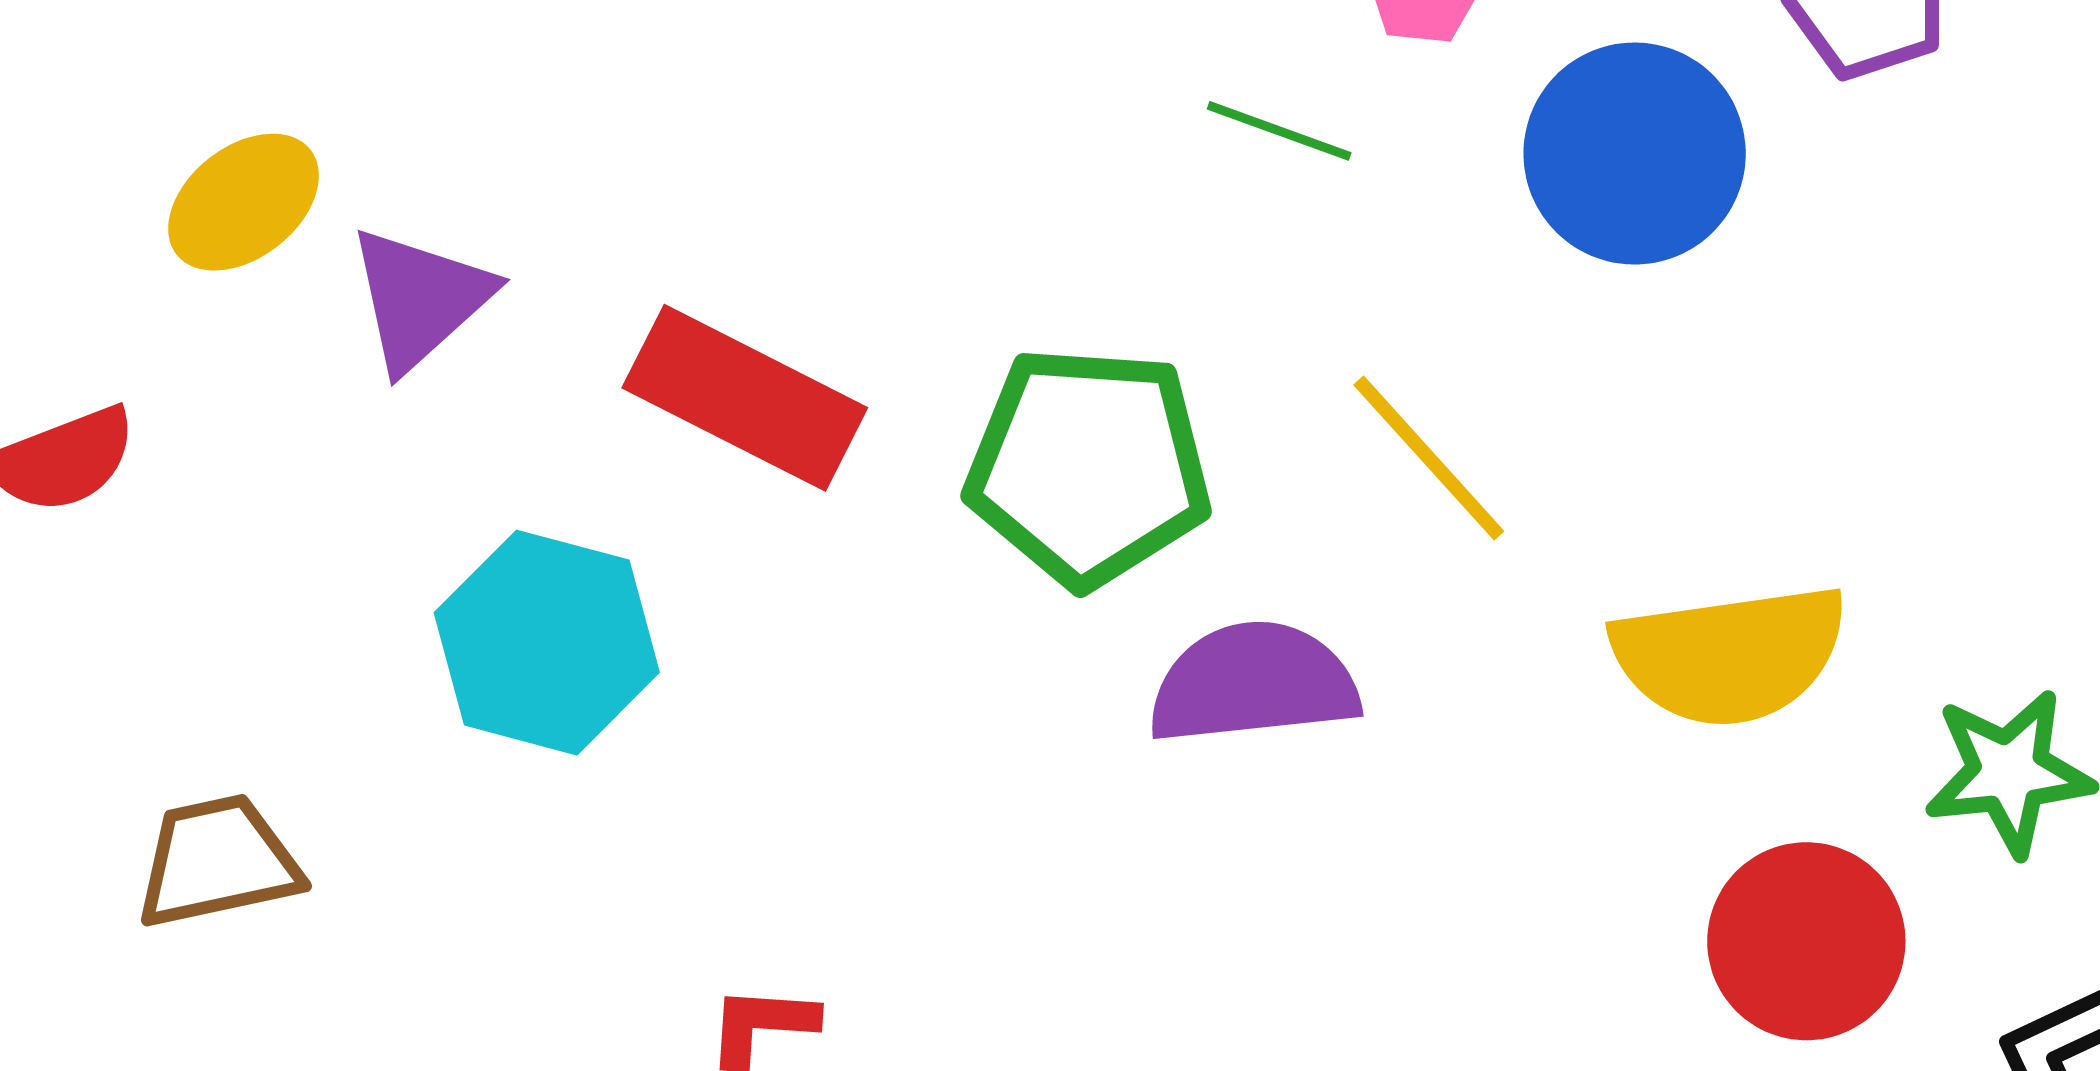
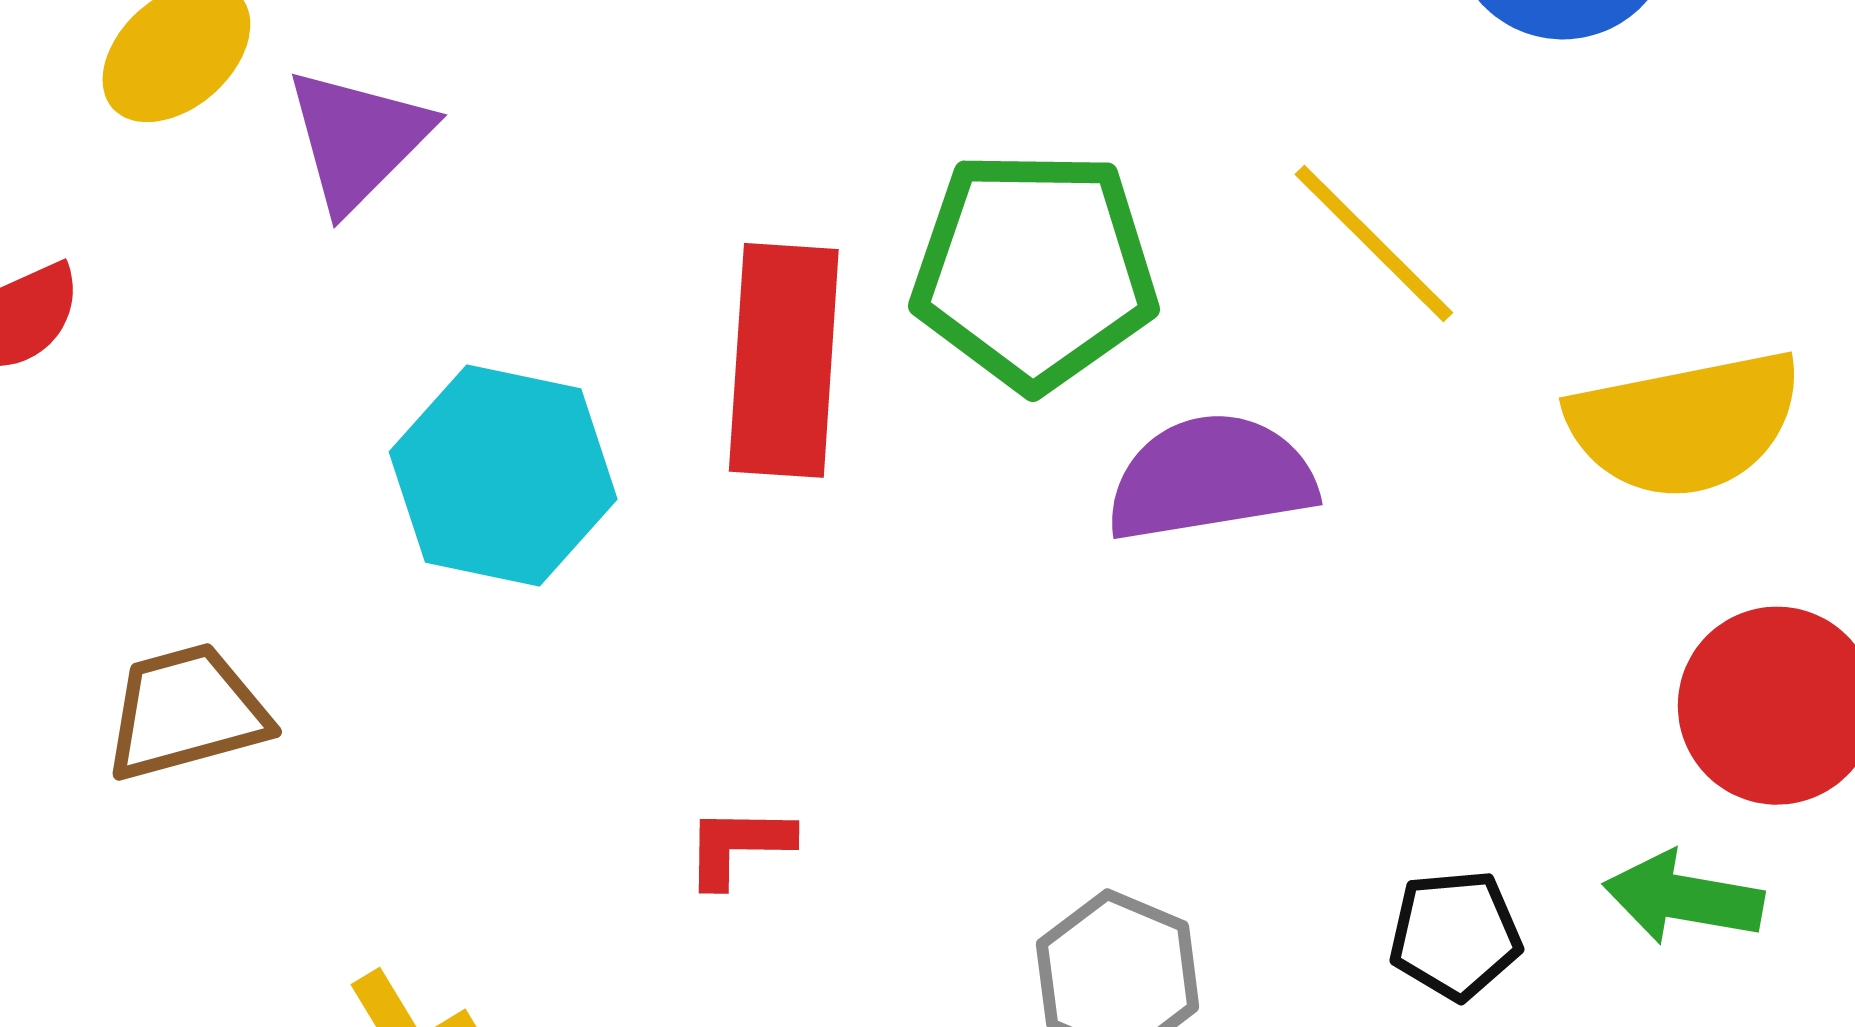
red rectangle: (745, 398) -> (784, 360), moved, turned 70

